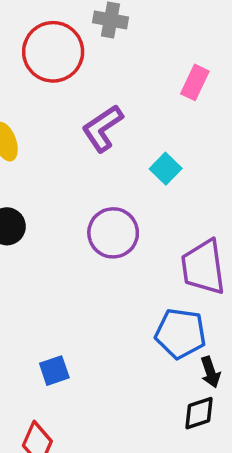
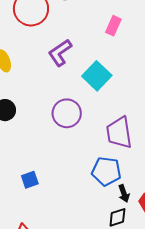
cyan square: (166, 169) -> (97, 76), size x1.6
blue square: (54, 371) -> (30, 180), moved

